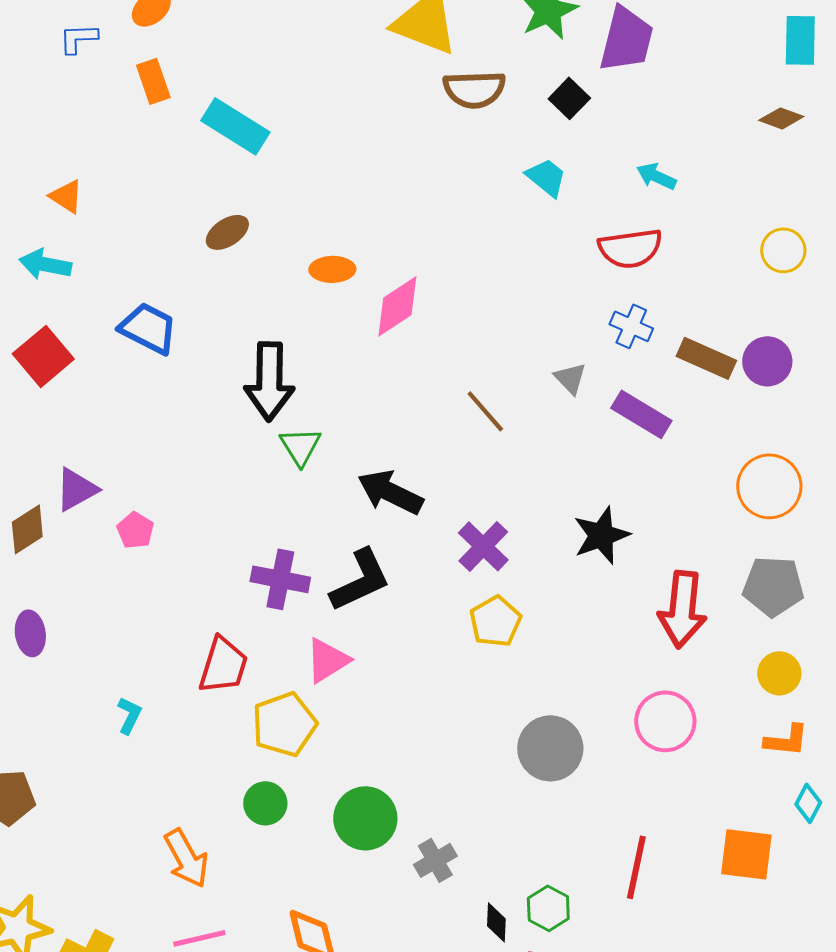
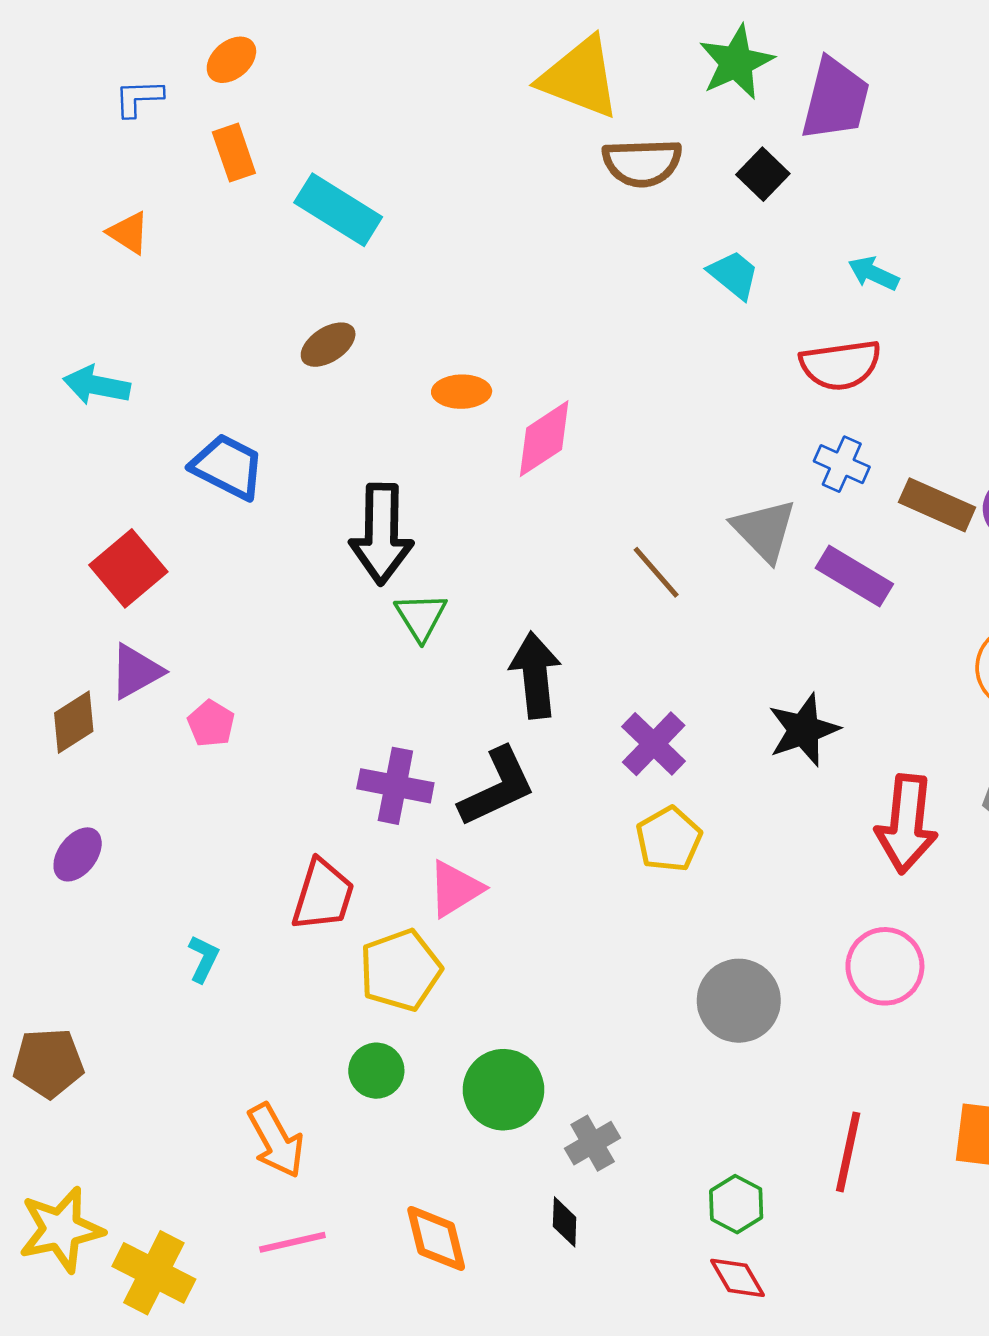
orange triangle: (66, 196) -> (128, 233), moved
red square: (43, 356) -> (128, 568), moved
gray triangle: (570, 378) -> (764, 530), size x1.6
black arrow: (390, 492) -> (535, 675), turned 58
purple ellipse: (30, 633) -> (78, 854), turned 45
black diamond: (496, 922) -> (565, 1222), moved

